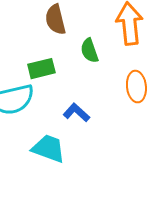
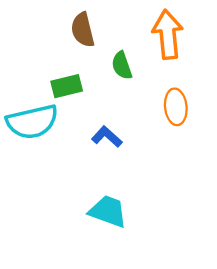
cyan trapezoid: (48, 149) -> (108, 211), moved

